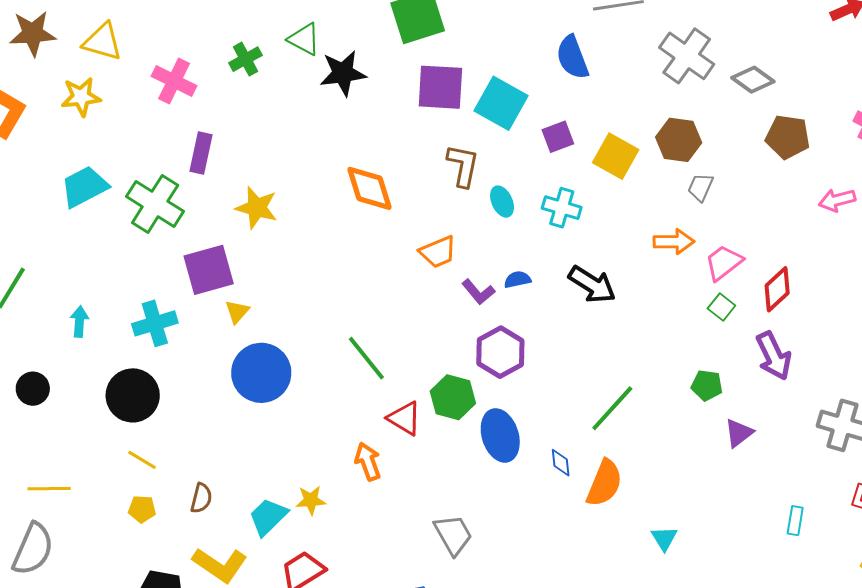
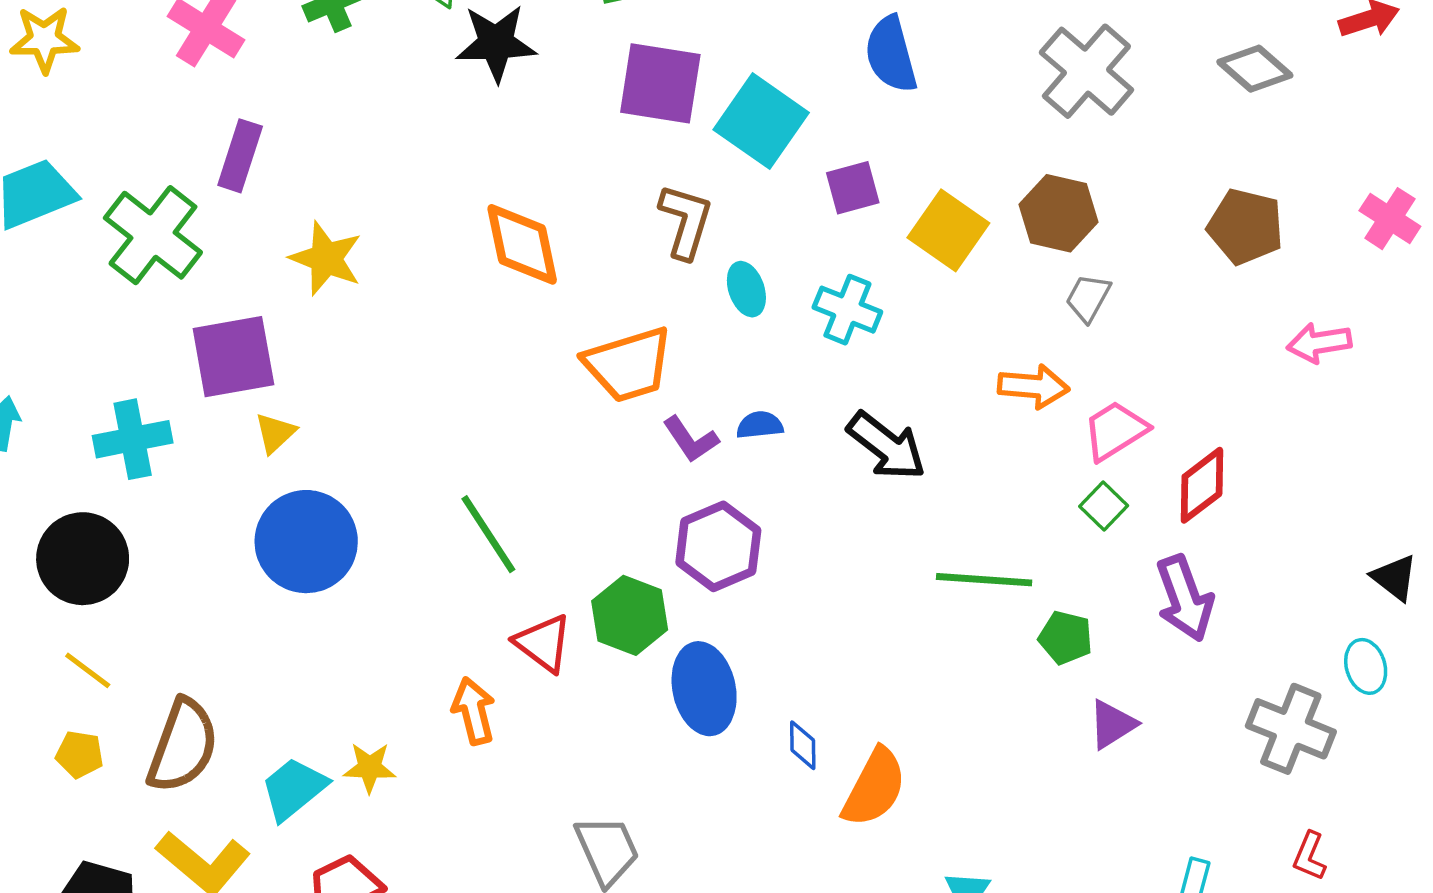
gray diamond: (753, 80) -> (1255, 69), moved
orange trapezoid: (438, 252) -> (628, 365), size x1.4
green line: (612, 408) -> (984, 580), moved, turned 46
brown semicircle: (201, 498) -> (183, 746), size x1.8

